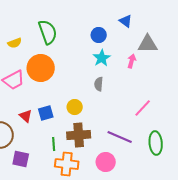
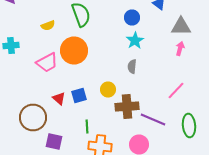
pink arrow: (132, 61) -> (180, 48), moved
brown cross: (79, 135) -> (127, 106), moved

